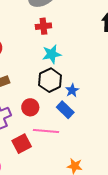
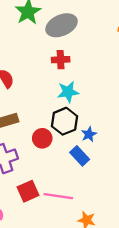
red circle: (30, 107) -> (42, 138), moved
pink line: (46, 131) -> (58, 196), moved

